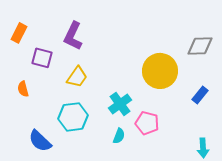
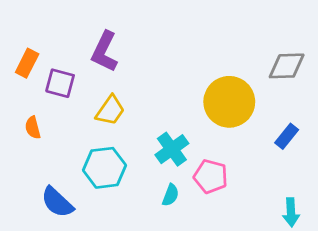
orange rectangle: (19, 33) -> (27, 63), moved

